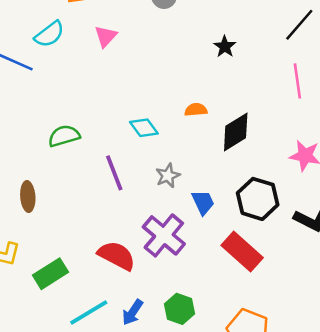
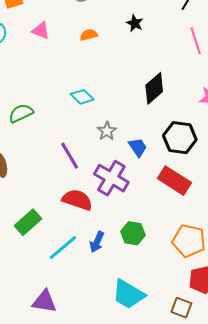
pink triangle: (106, 36) -> (41, 30), turned -42
orange semicircle: (196, 110) -> (89, 35), moved
purple line: (114, 173) -> (70, 156), moved

